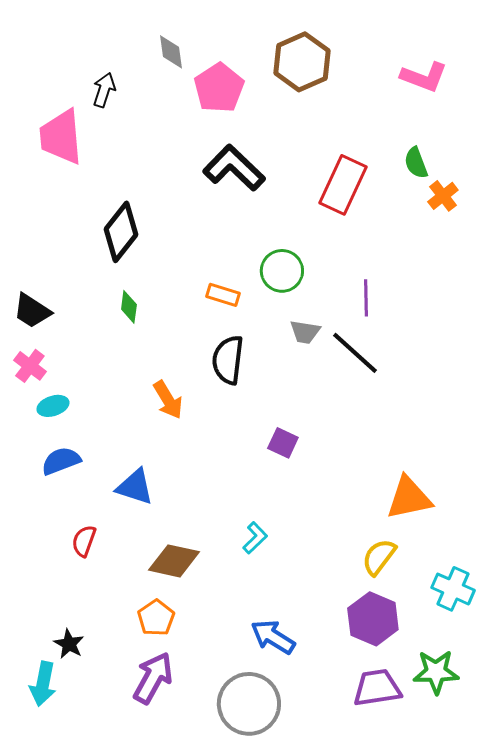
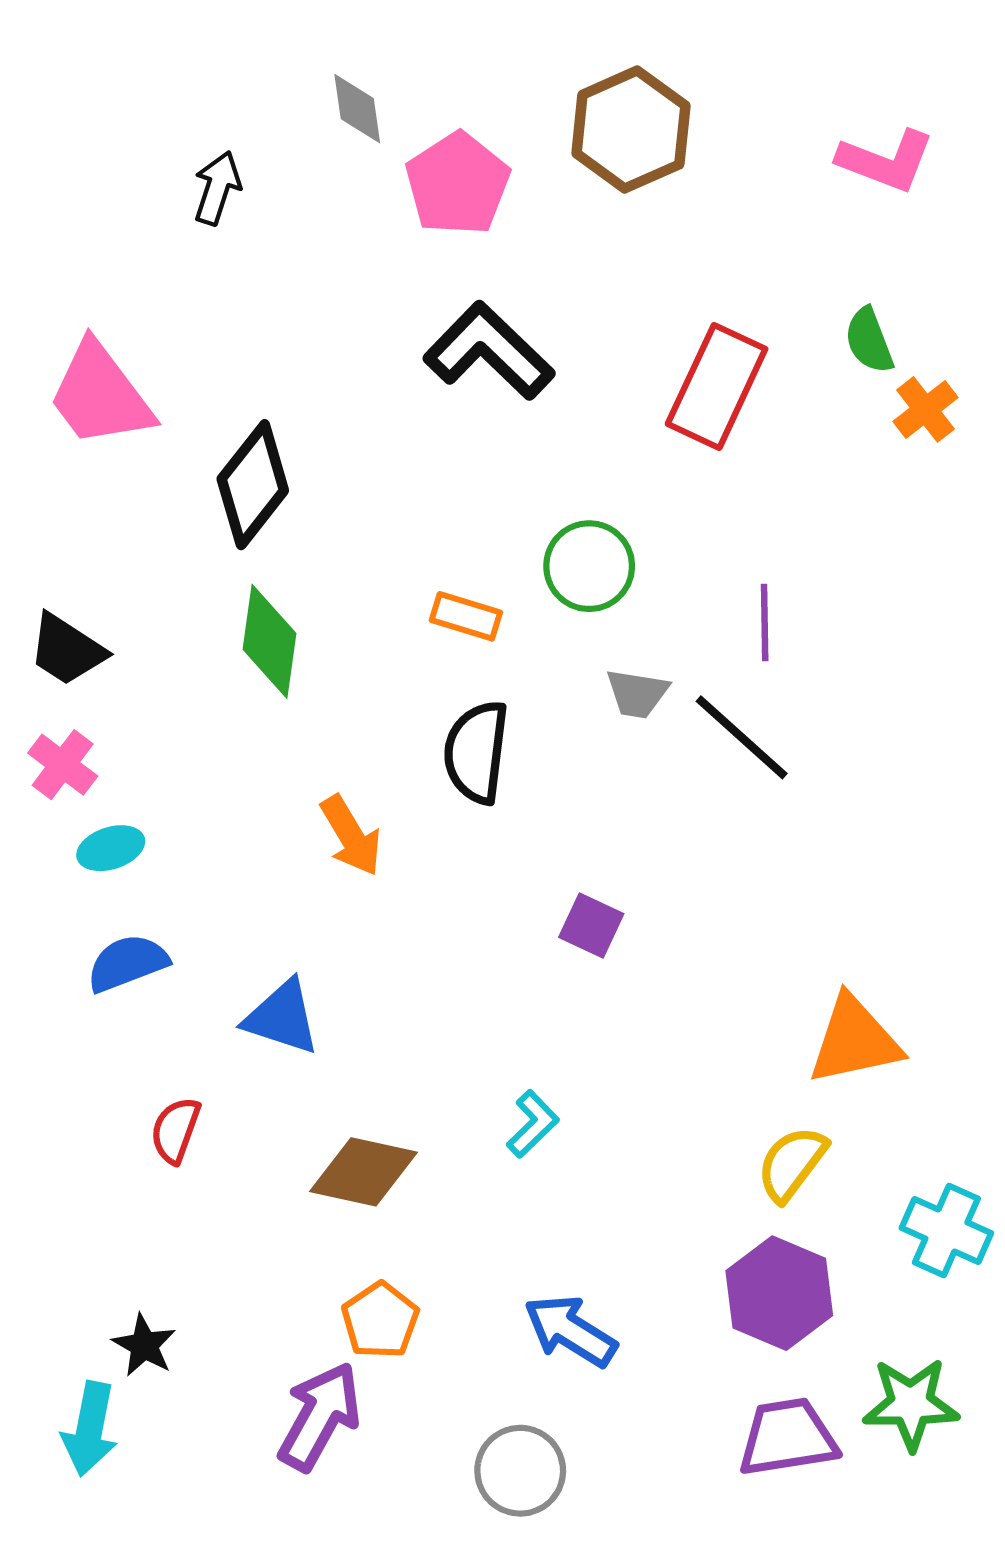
pink trapezoid: (61, 137) -> (100, 395), moved, turned -32
green diamond: (129, 307) -> (270, 641), size x1.6
orange pentagon: (156, 618) -> (380, 1320), moved
gray circle: (249, 704) -> (520, 1471), size x0.7

